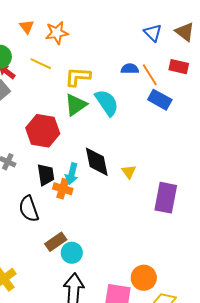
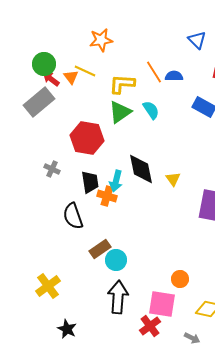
orange triangle: (27, 27) -> (71, 77), moved
orange line: (150, 75) -> (154, 72), moved
cyan semicircle: (107, 103) -> (151, 110), size x0.7
orange circle: (144, 278) -> (180, 279), moved, size x0.7

